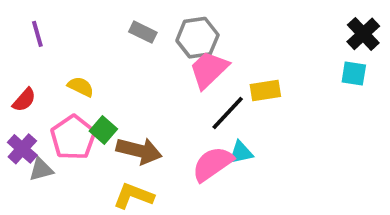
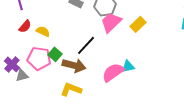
yellow rectangle: (265, 90) -> (138, 24), moved, turned -35
red semicircle: (24, 100) -> (25, 26), moved
black line: (228, 113) -> (86, 45), moved
pink pentagon: (73, 138) -> (39, 58), turned -30

